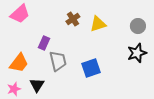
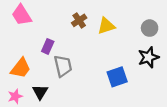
pink trapezoid: (20, 14) -> (22, 15), turned 100
blue square: (91, 68) -> (117, 77), moved

